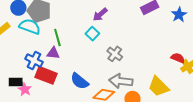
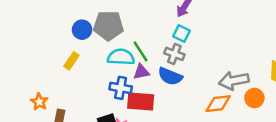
cyan semicircle: (30, 27) -> (121, 57), moved
gray cross: (115, 54) -> (174, 54), moved
blue semicircle: (79, 81) -> (170, 76), moved

